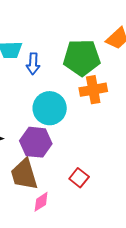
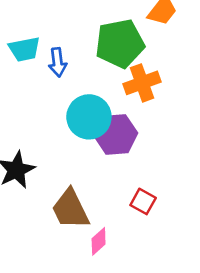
purple hexagon: (36, 142) -> (116, 135), moved

